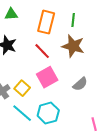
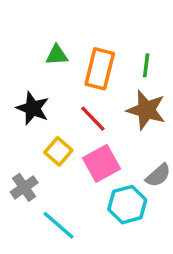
green triangle: (11, 14) -> (57, 55), moved
yellow square: (22, 88) -> (58, 151), moved
cyan hexagon: (48, 113) -> (127, 205), moved

